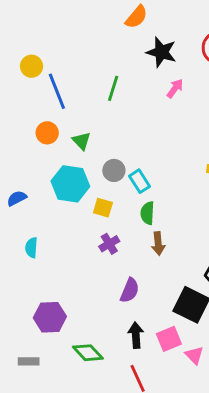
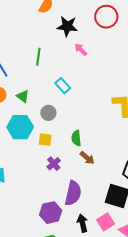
pink arrow: (175, 88) -> (81, 50), turned -72
cyan rectangle: (140, 181) -> (63, 86), moved
brown arrow: (158, 244) -> (87, 158), turned -35
purple semicircle: (130, 290) -> (73, 193), size x1.4
purple hexagon: (50, 317) -> (51, 213), moved

